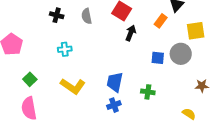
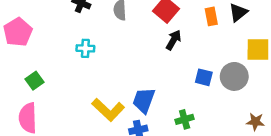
orange rectangle: (161, 21) -> (211, 16), moved, turned -56
yellow L-shape: (73, 86) -> (108, 110), moved
green cross: (148, 92) -> (185, 119), turned -32

